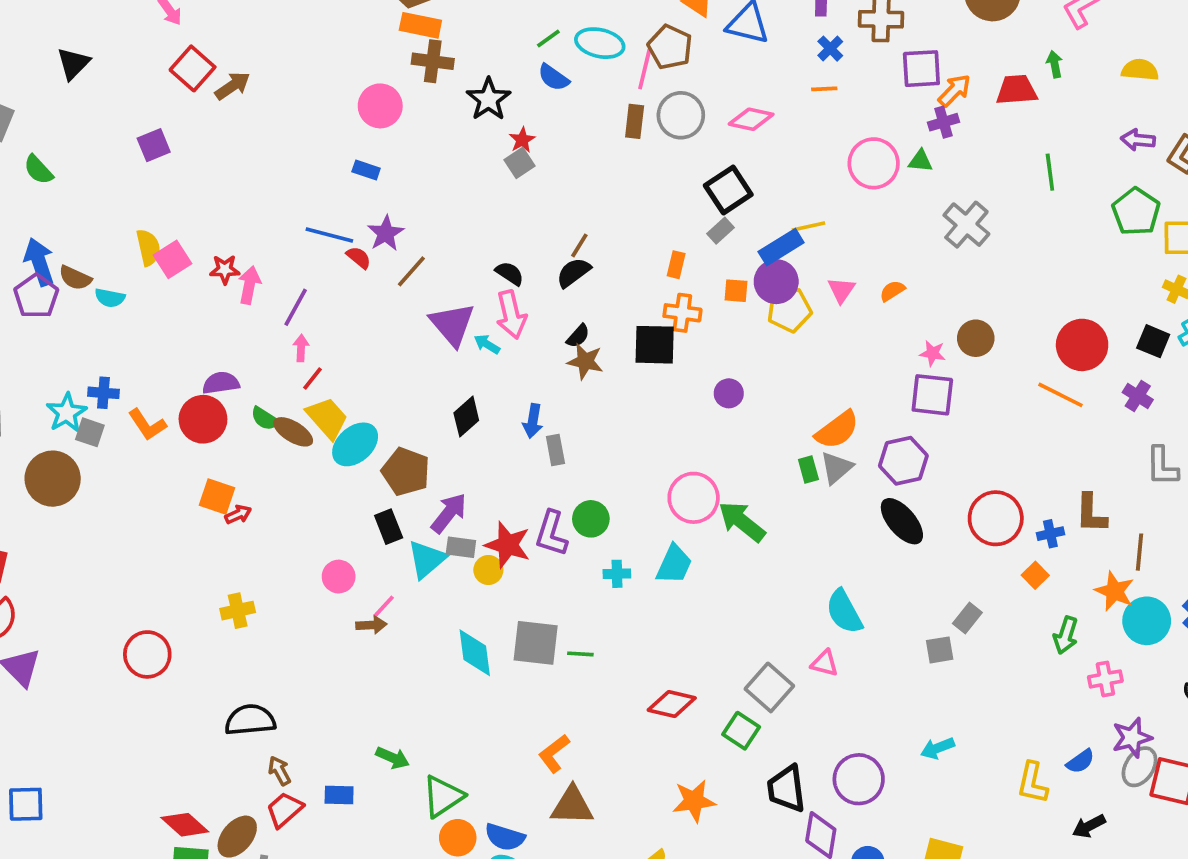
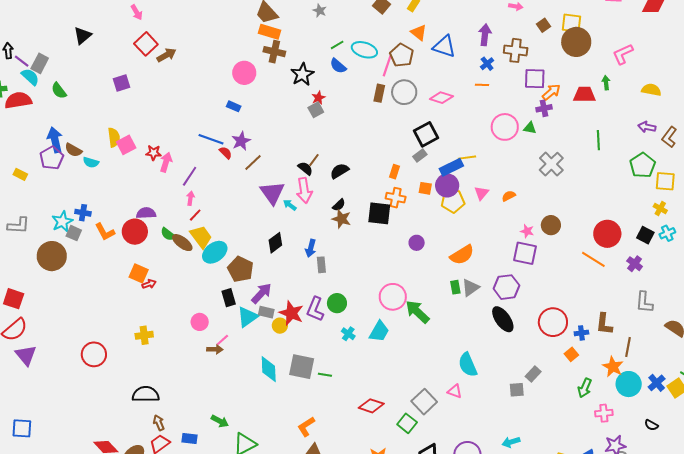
brown line: (579, 245) -> (314, 160), moved
orange semicircle: (837, 430) -> (462, 255), moved
cyan cross: (617, 574) -> (348, 334), turned 32

